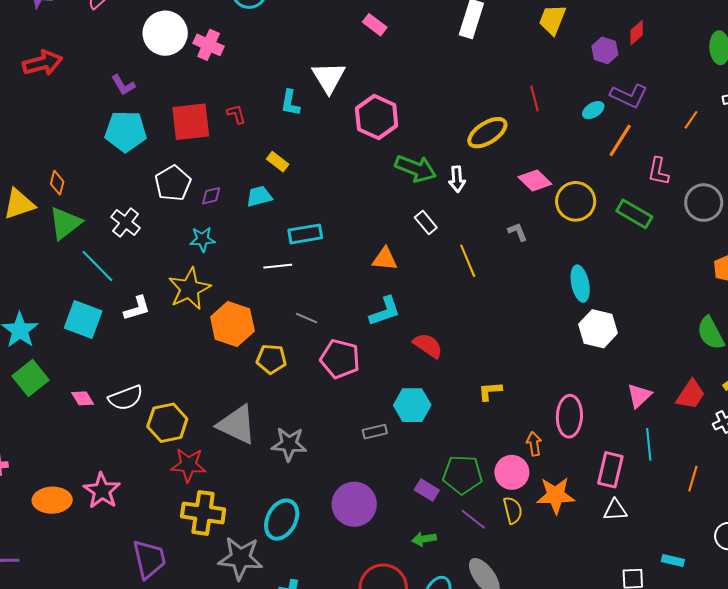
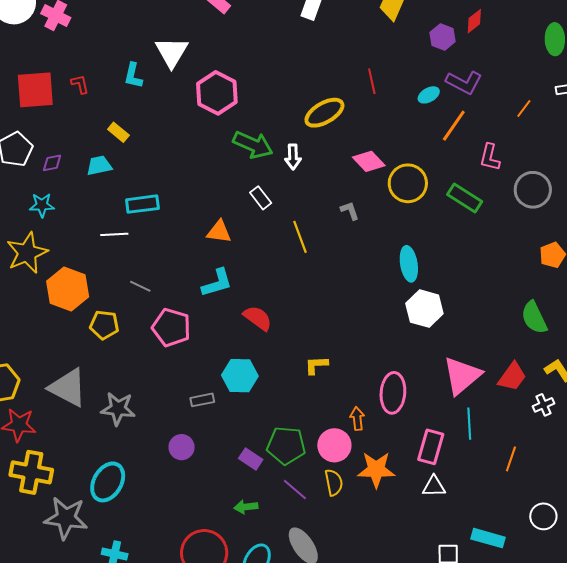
pink triangle: (639, 396) -> (462, 376), size x1.6
purple circle: (354, 504) -> (182, 447), moved, size x0.6
cyan rectangle: (673, 561) -> (488, 538), size x1.5

